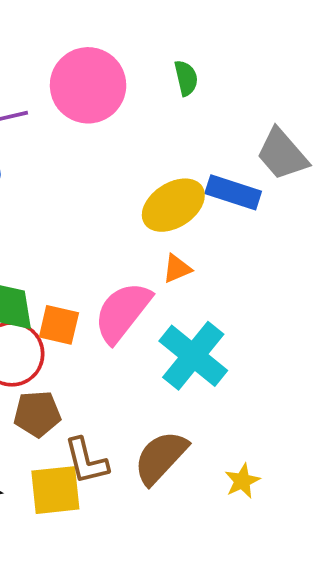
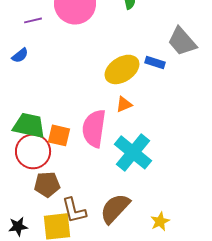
blue rectangle: (233, 192) -> (155, 62), size x0.7
pink semicircle: (123, 312) -> (94, 128), turned -30

